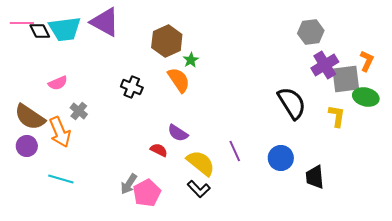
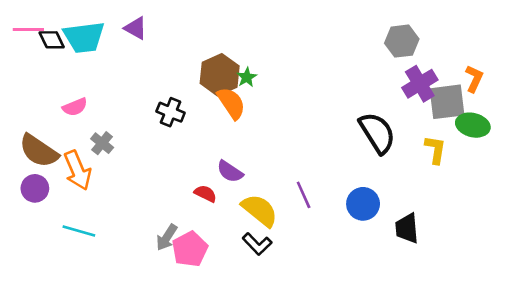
purple triangle: (105, 22) -> (136, 28), size x0.6
brown hexagon: (167, 41) -> (220, 75), moved

